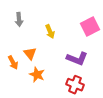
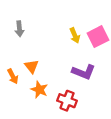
yellow arrow: (50, 32) -> (75, 35), moved
red cross: (75, 85) -> (67, 101), moved

